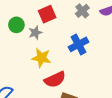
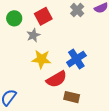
green circle: (16, 25) -> (14, 18), moved
blue cross: (78, 44) -> (76, 59), moved

